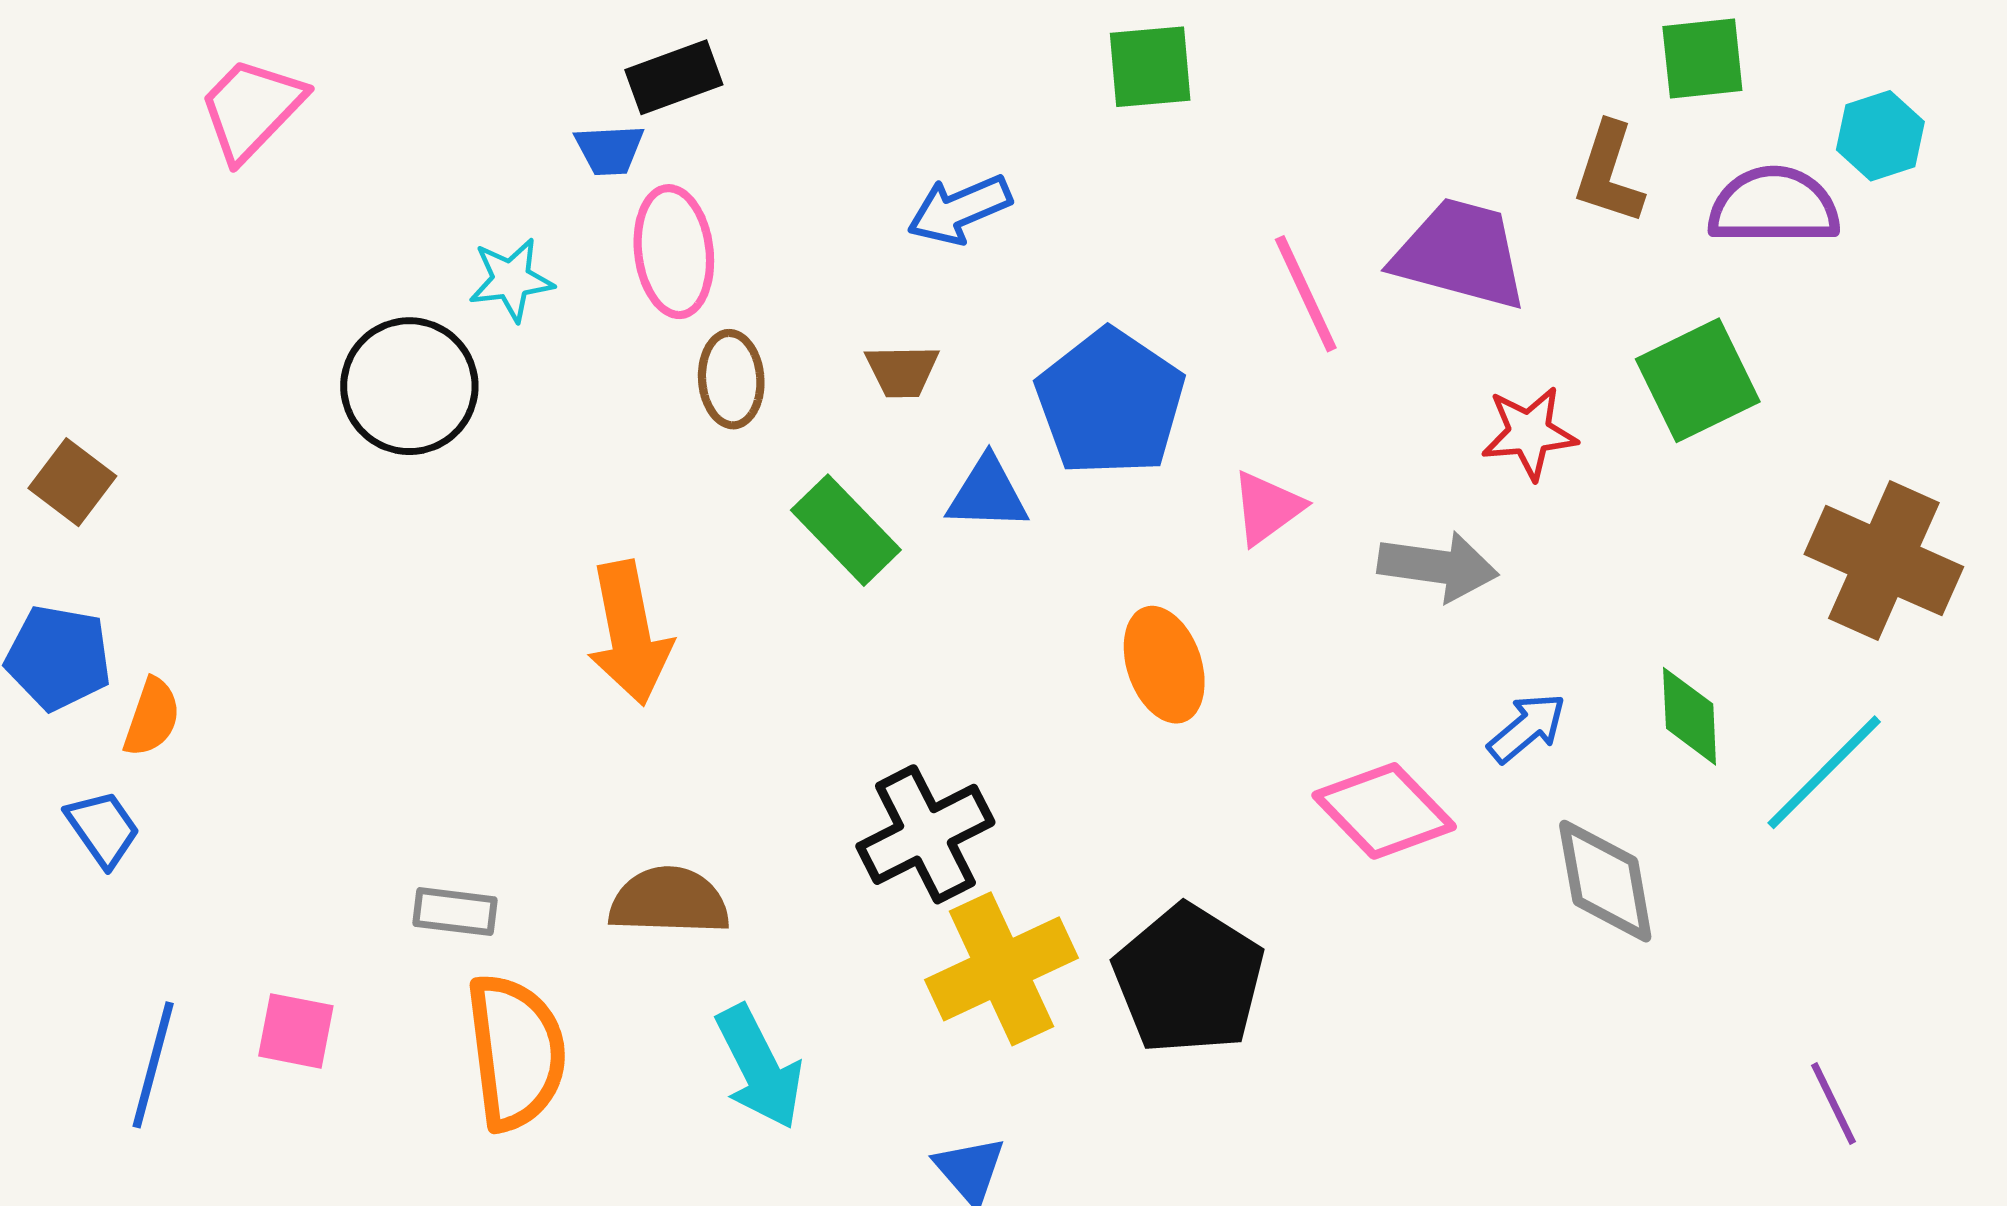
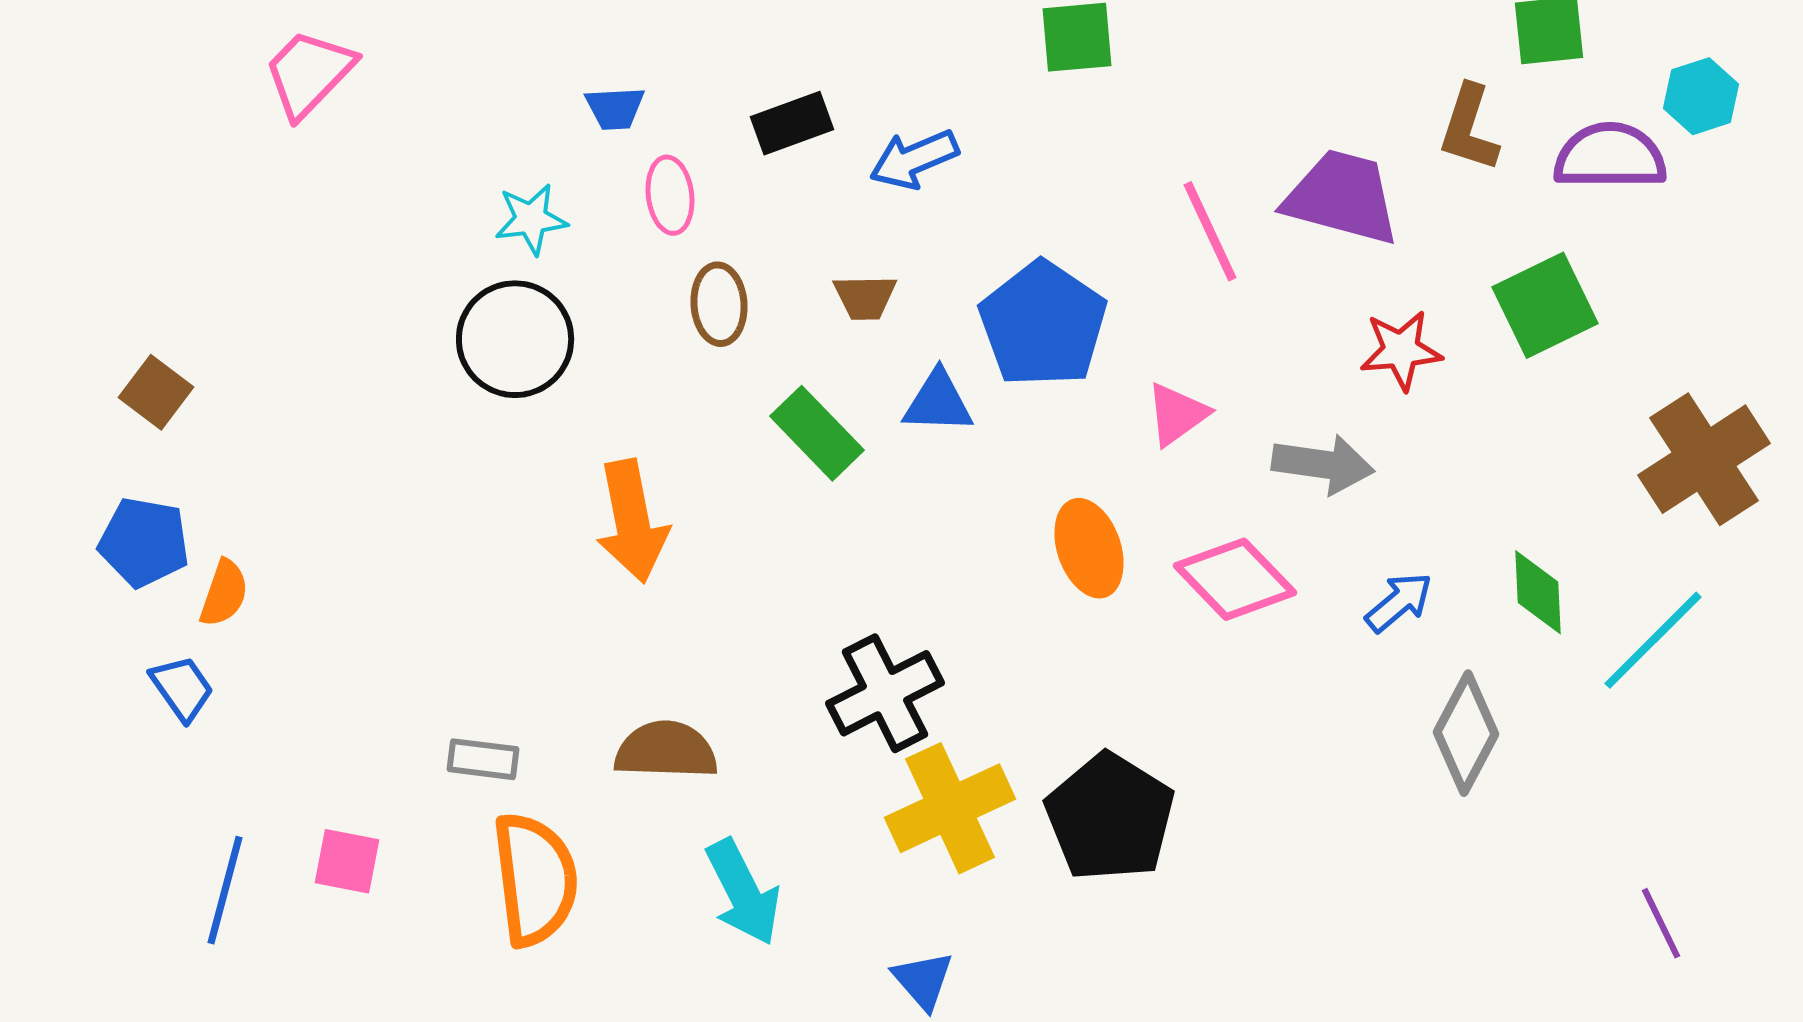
black rectangle: (674, 77) -> (792, 123), moved
pink ellipse: (674, 252) -> (670, 195), size x0.7
black circle: (409, 386) -> (515, 339), moved
brown cross: (1884, 561) -> (1704, 459), turned 33
pink diamond: (1384, 811) -> (1235, 579), moved
gray diamond: (1605, 881) -> (1466, 733), turned 38

